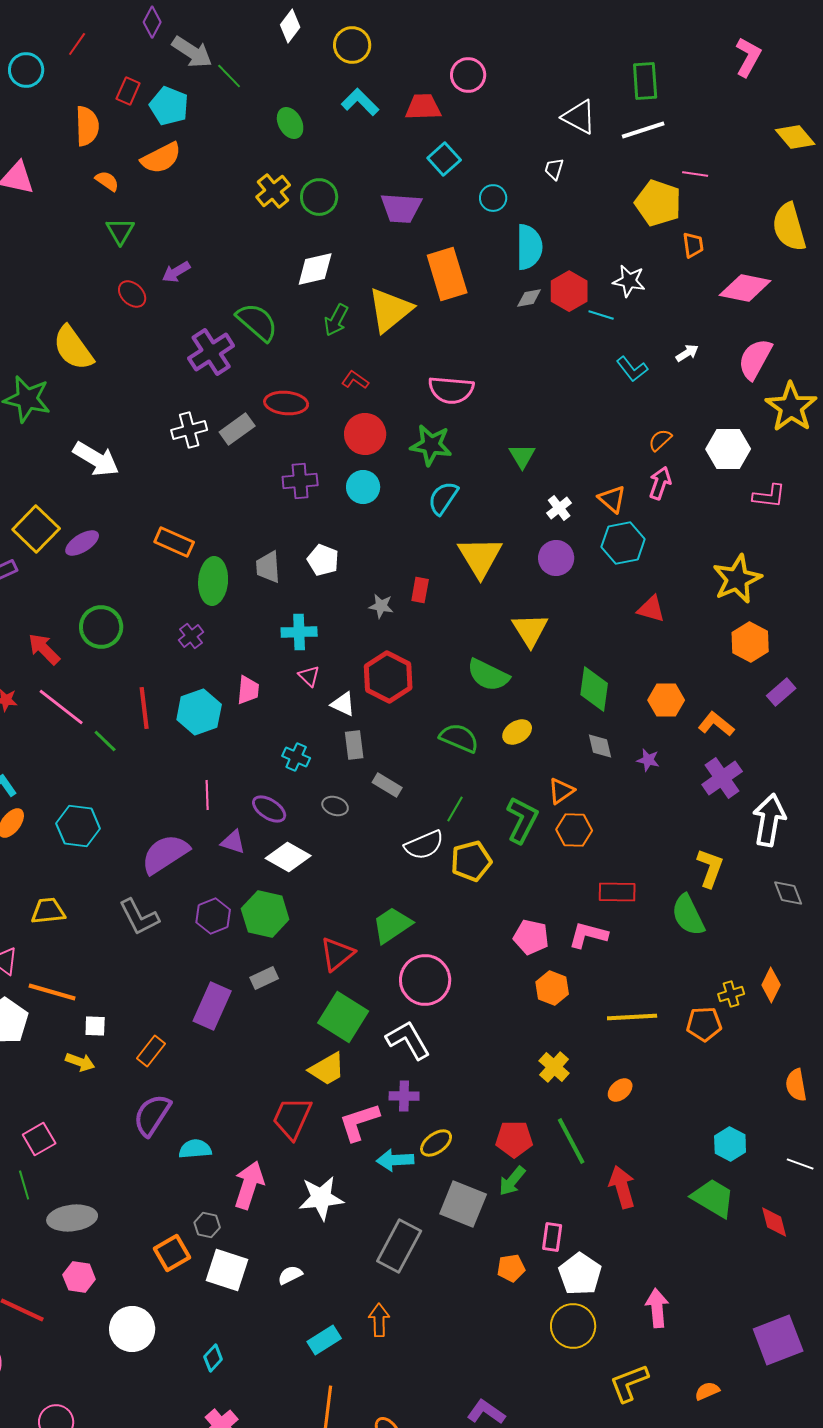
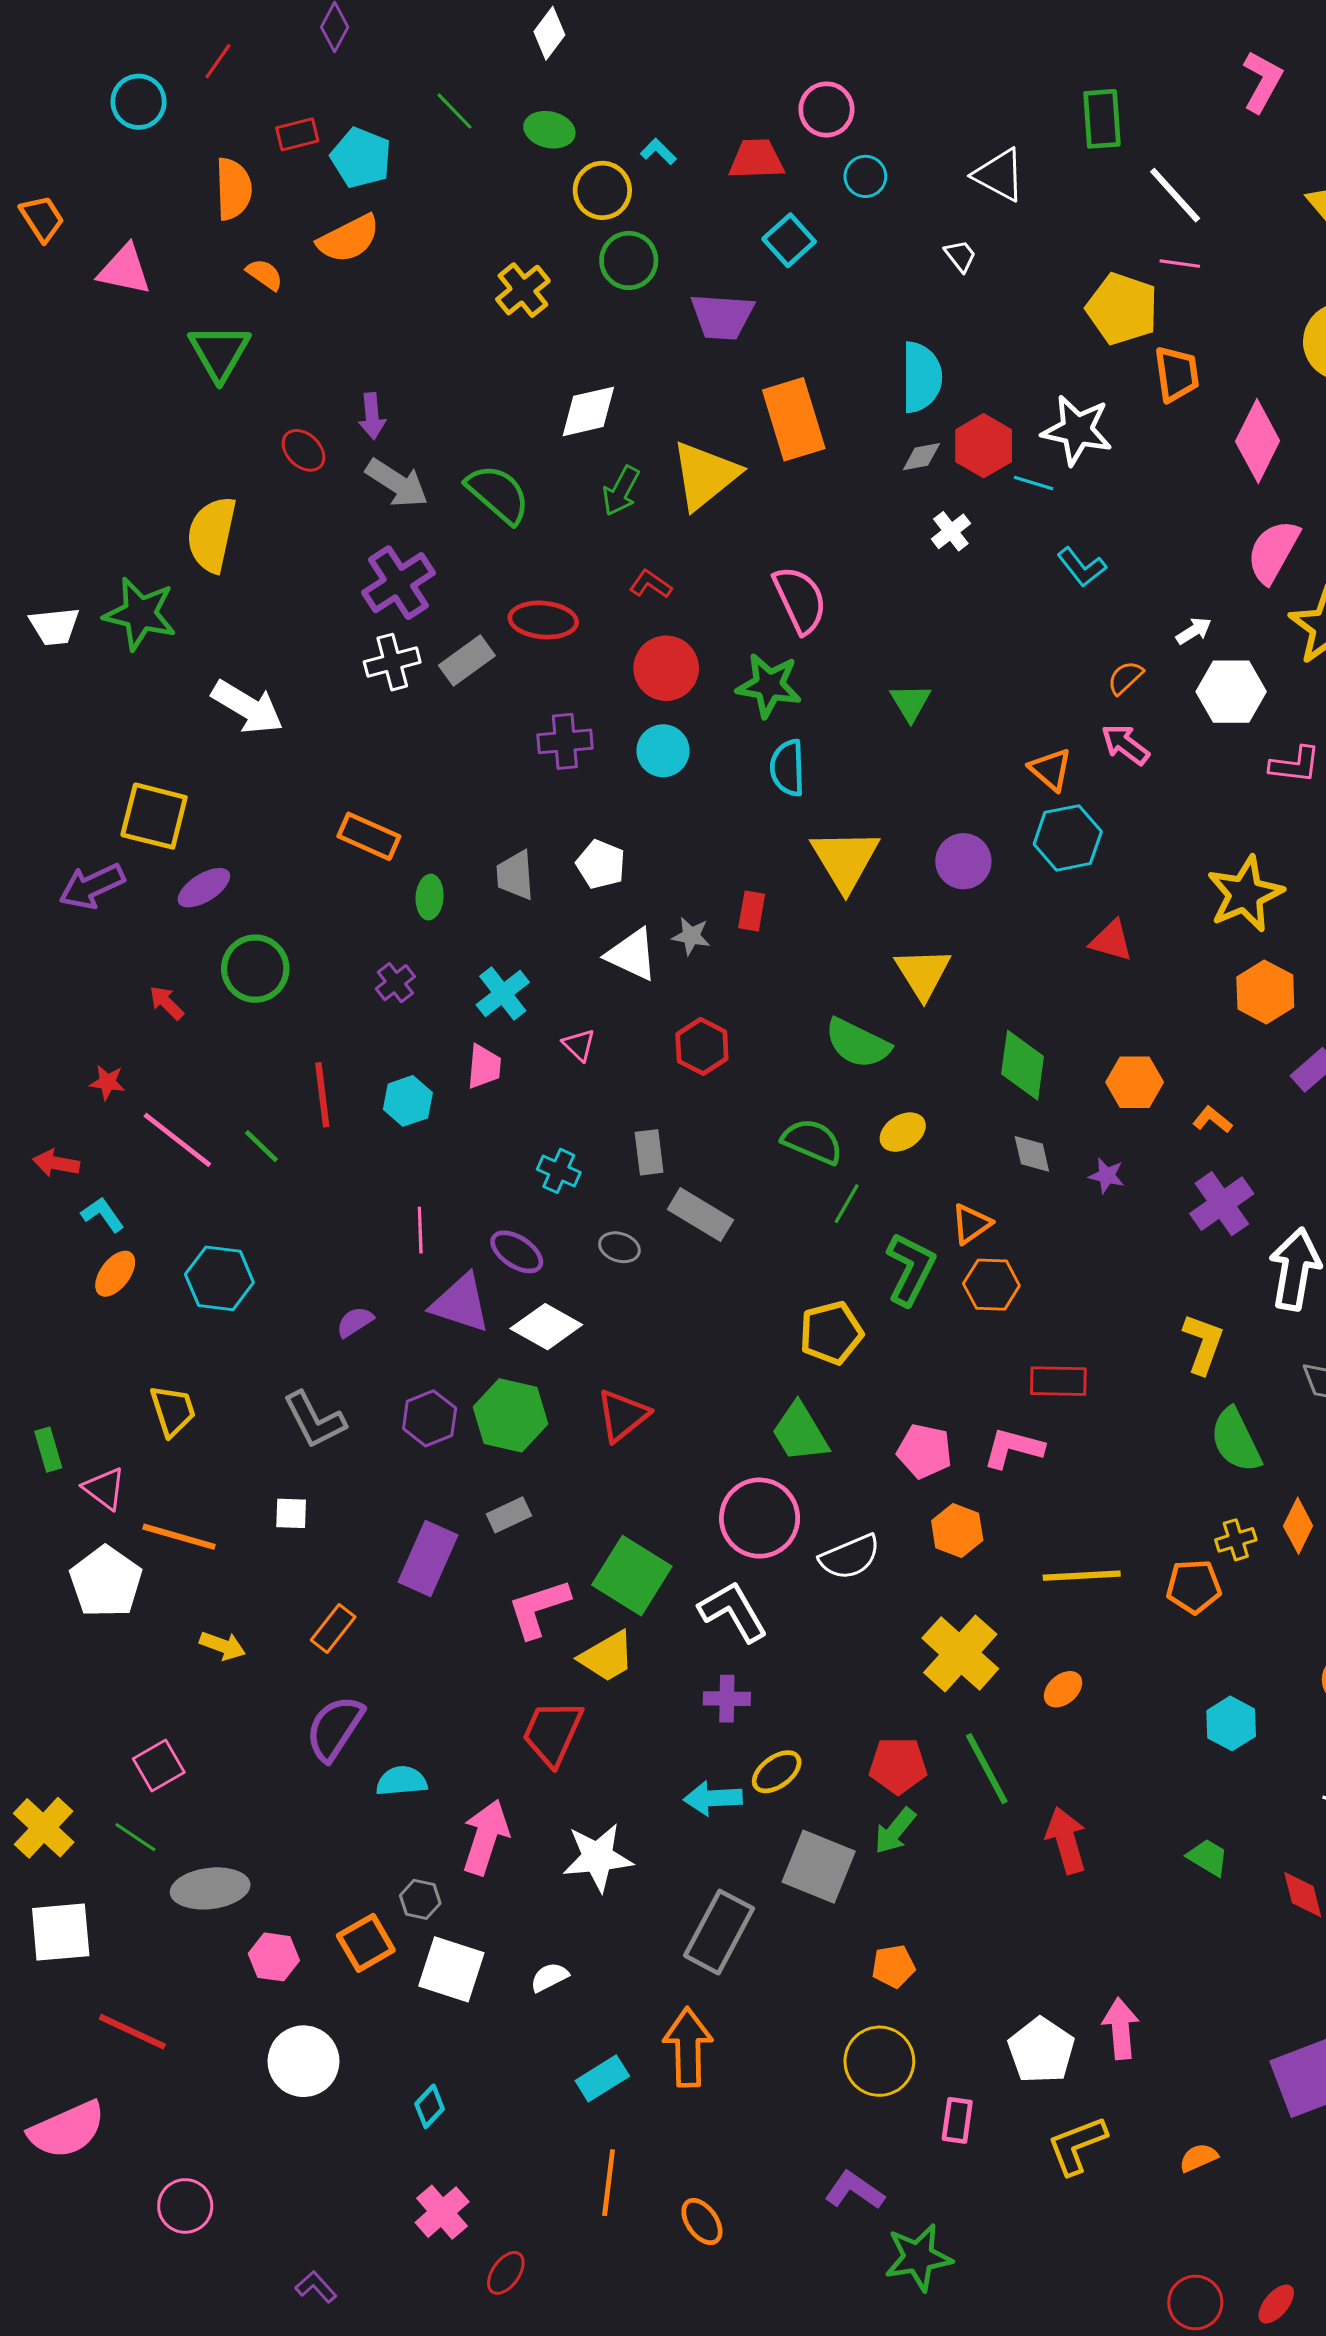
yellow circle: (352, 45) -> (602, 190), moved
gray arrow: (192, 52) -> (397, 483), moved
red rectangle: (128, 91) -> (297, 134), turned 52
cyan L-shape: (360, 102) -> (658, 152), size x0.6
green ellipse: (290, 123) -> (549, 130), moved, turned -48
white line: (643, 130) -> (1175, 195), moved, turned 66
white trapezoid: (554, 169) -> (960, 256), turned 125
green circle: (319, 197) -> (629, 260), moved
cyan circle: (493, 198) -> (865, 176), moved
green triangle: (120, 231) -> (219, 352), moved, size x1.4
orange trapezoid: (693, 245) -> (1177, 374), size x1.4
purple arrow: (176, 272) -> (372, 416), turned -64
white star: (629, 281) -> (1077, 430), size x1.4
pink diamond: (745, 288) -> (1258, 441), turned -75
yellow semicircle: (73, 348) -> (212, 534), turned 48
purple cross: (211, 352) -> (398, 583), moved
white arrow: (687, 353) -> (1194, 631), moved
pink semicircle: (451, 390) -> (800, 600), turned -120
pink arrow: (660, 483) -> (1125, 745), turned -72
cyan semicircle: (443, 498) -> (788, 768), turned -36
white cross: (559, 508) -> (951, 531), moved
yellow square: (36, 529) -> (154, 816), turned -30
purple ellipse: (82, 543) -> (204, 888), moved
green ellipse: (213, 581) -> (430, 897), size x0.6
cyan cross: (299, 632) -> (503, 994), moved, turned -36
red arrow: (44, 649) -> (167, 1003), size x0.7
red hexagon: (388, 677) -> (702, 1046), size x0.7
white triangle: (343, 704) -> (632, 955), moved, size x1.4
pink line: (61, 707) -> (177, 1140), moved
cyan hexagon: (199, 712) -> (408, 1101), size x0.7
orange L-shape: (716, 724) -> (1212, 1120), size x0.7
gray rectangle: (387, 785) -> (700, 1215), size x1.4
green line: (455, 809) -> (847, 1204), moved
purple triangle: (233, 842) -> (461, 1303), size x1.6
white semicircle: (424, 845) -> (850, 1557), moved
purple semicircle: (165, 854) -> (355, 1322), size x0.5
yellow trapezoid: (48, 911) -> (173, 1411), turned 78
green semicircle: (688, 915) -> (1236, 1440), moved
green trapezoid: (392, 925) -> (800, 1432), moved, turned -87
red triangle: (337, 954) -> (623, 1415), moved
white square: (95, 1026) -> (291, 1513), moved
yellow cross: (554, 1067) -> (960, 1653), size x1.6
pink L-shape: (359, 1122) -> (539, 1608), moved
cyan hexagon: (730, 1144) -> (1231, 1723), moved
green line: (24, 1185) -> (135, 1837), turned -40
green trapezoid: (713, 1198) -> (1208, 1857), size x0.6
pink rectangle: (552, 1237) -> (957, 2120), moved
white pentagon: (580, 1274) -> (1041, 2050), moved
pink hexagon: (79, 1277) -> (274, 1957), moved
orange arrow: (379, 1320) -> (688, 2047), size x1.5
yellow circle: (573, 1326) -> (879, 2061), moved

